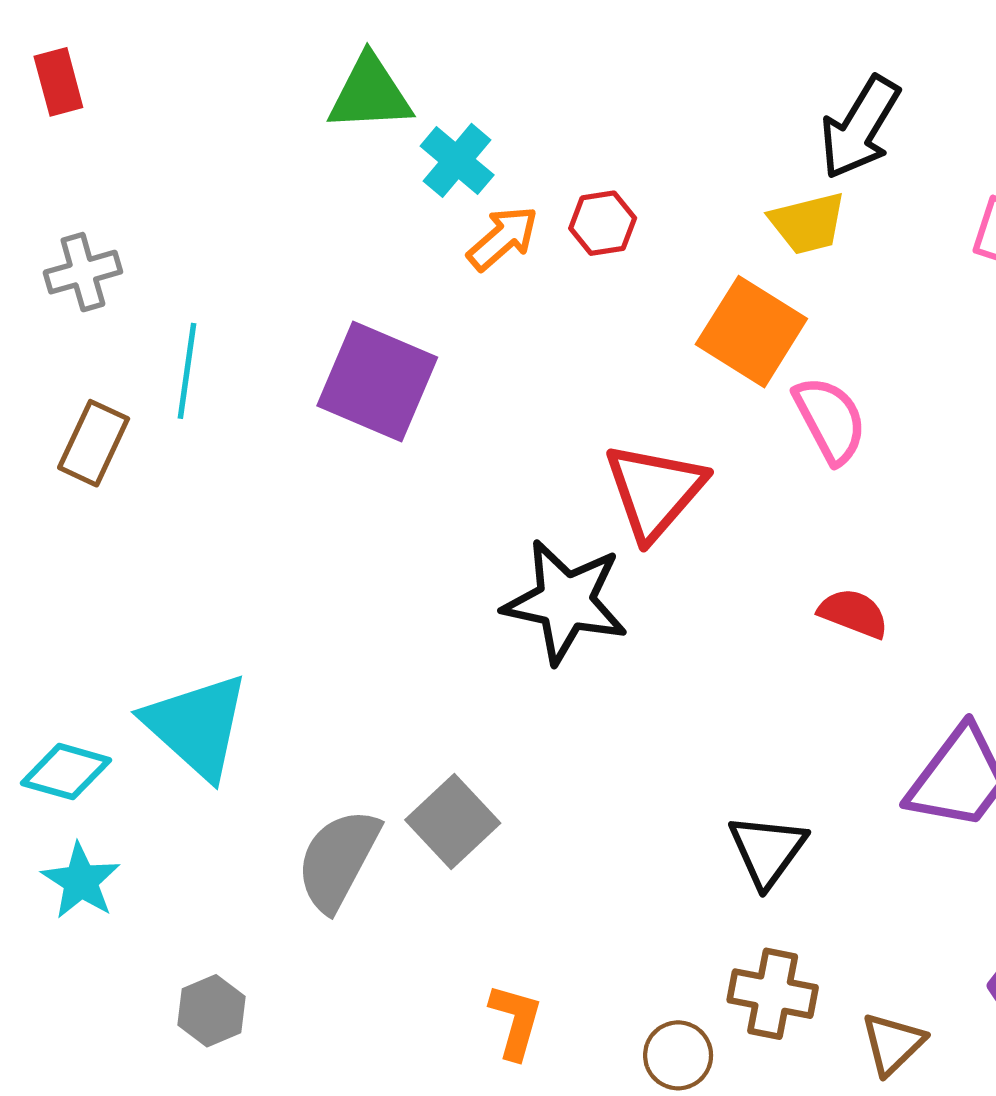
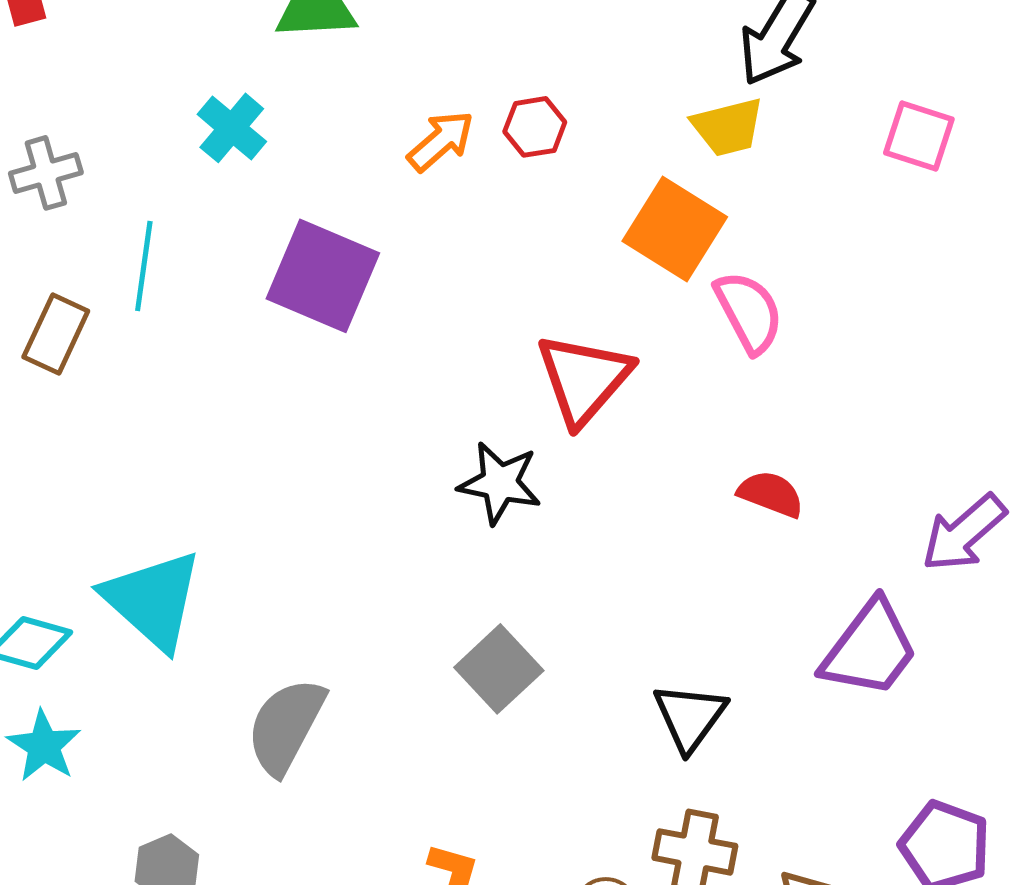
cyan cross: (457, 160) -> (232, 128), moved
black star: (565, 602) -> (500, 483), size x0.7
gray square: (453, 822) -> (499, 669), moved

